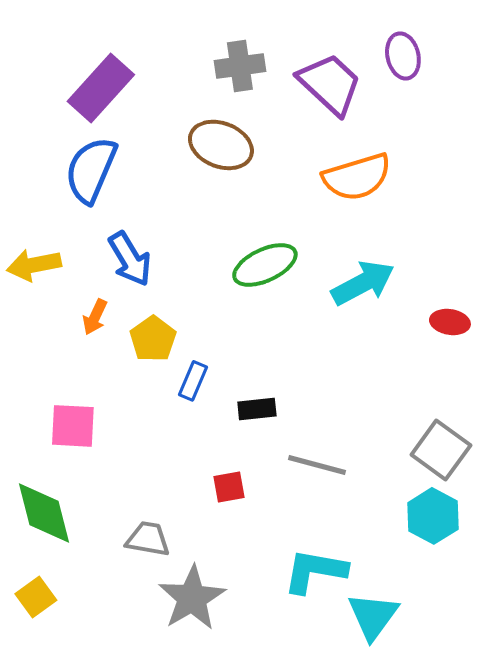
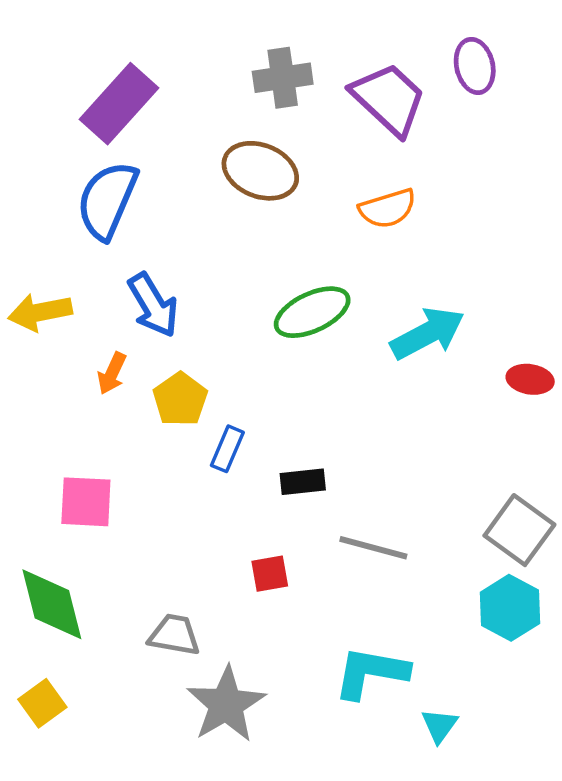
orange semicircle: (357, 177) -> (388, 208), moved, size x0.7
cyan triangle: (373, 616) -> (439, 726), size x0.6

